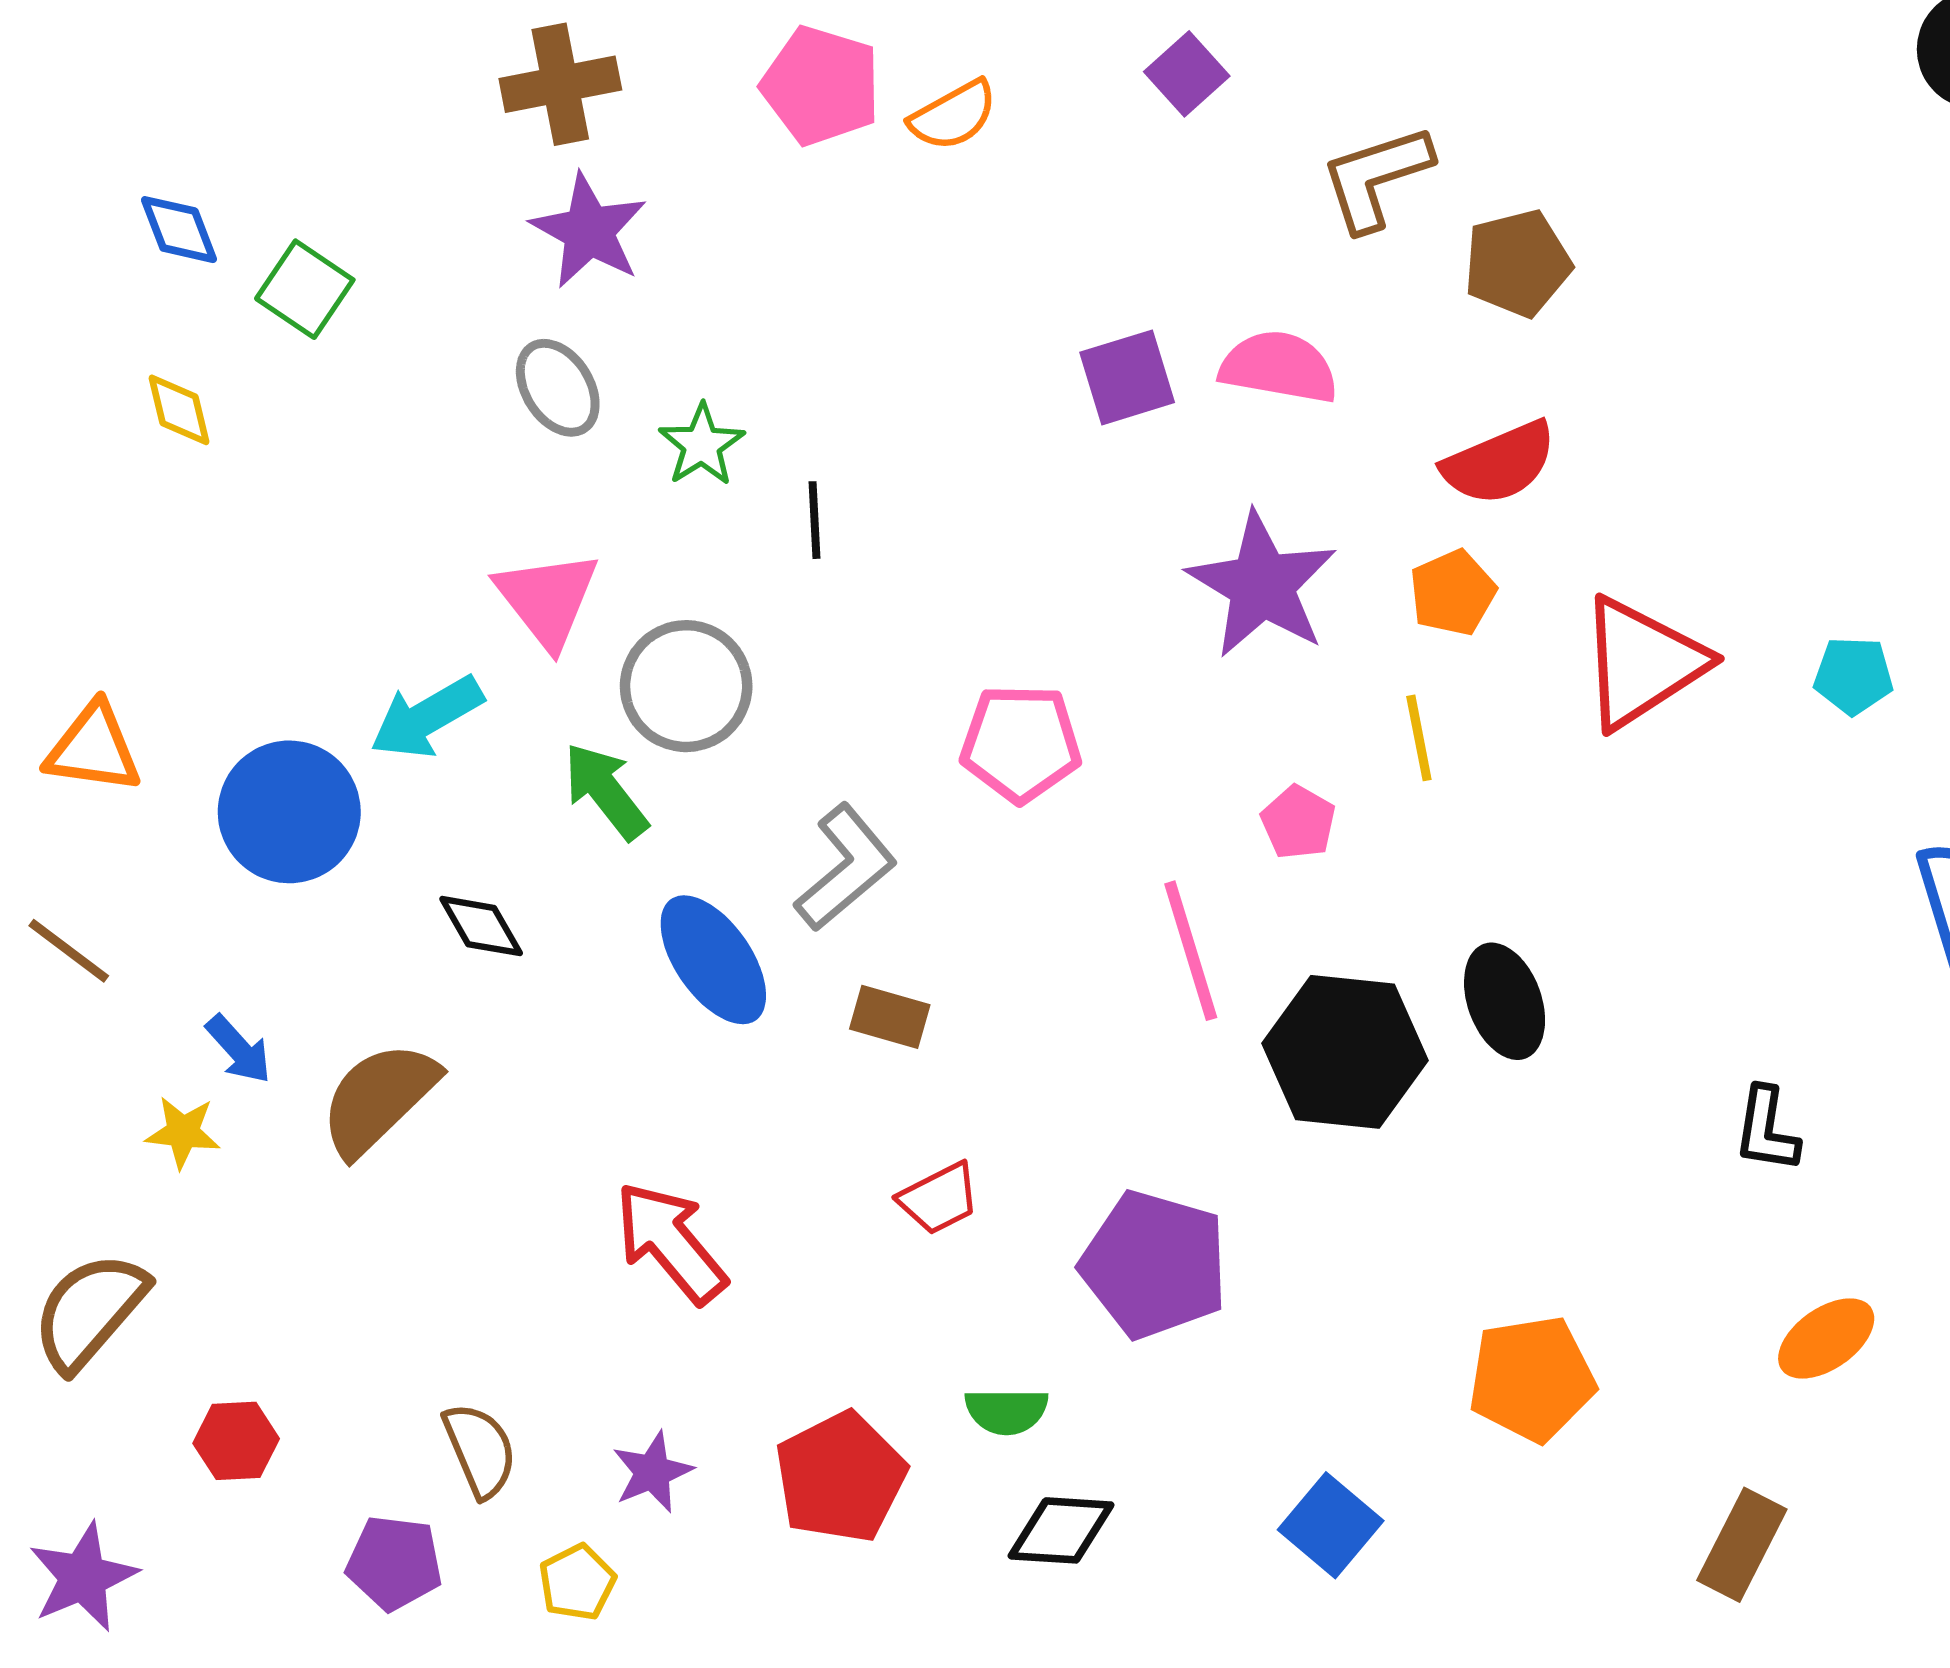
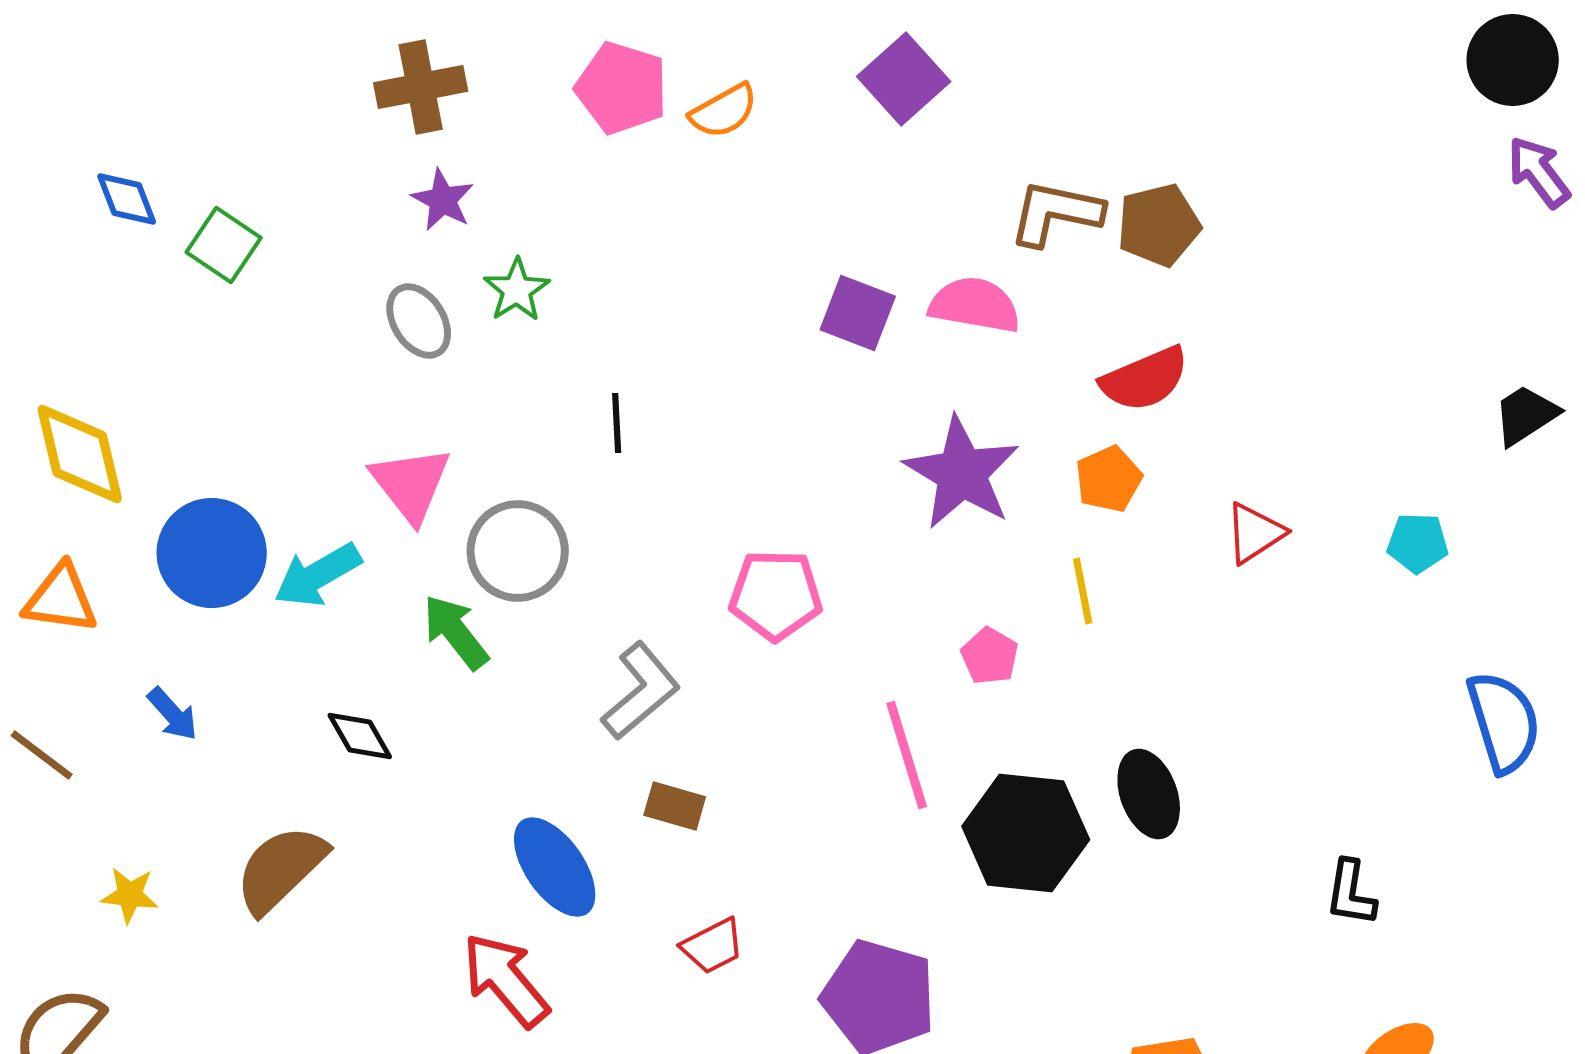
purple square: (1187, 74) -> (904, 79), size x1.4
brown L-shape: (1376, 178) -> (1056, 213), moved, turned 30
purple star: (589, 231) -> (443, 200), size x0.7
purple square: (1127, 377) -> (858, 313), turned 38
yellow diamond: (179, 410) -> (80, 454), moved, size x1.8
green star: (702, 445) -> (517, 290), moved
red triangle: (1642, 663) -> (1255, 533), size x0.6
blue circle: (289, 812) -> (212, 553), moved
blue ellipse: (713, 960) -> (555, 867), moved
blue arrow: (239, 1049) -> (173, 714), moved

